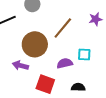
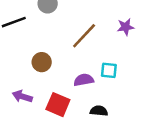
brown circle: (35, 44) -> (42, 62), moved, size x0.6
purple arrow: (20, 66) -> (22, 96), moved

